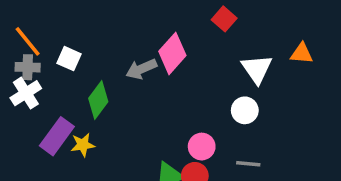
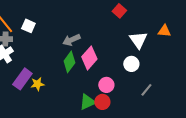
pink diamond: (172, 53) -> (89, 58), moved
white square: (69, 59) -> (28, 26), moved
green diamond: (98, 100) -> (69, 62), moved
gray line: (248, 164) -> (146, 90), moved, turned -56

